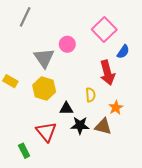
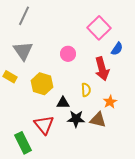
pink circle: (67, 44) -> (68, 54), moved
gray triangle: (44, 58) -> (23, 51), moved
green rectangle: (24, 151) -> (23, 143), size x1.5

